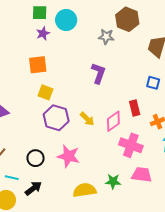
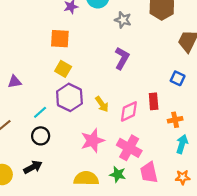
gray star: (106, 37) -> (123, 20), moved
pink cross: (131, 145) -> (129, 148), moved
pink star: (68, 156) -> (93, 141), moved, turned 30
pink trapezoid: (142, 175) -> (149, 172), turned -120
cyan line: (12, 178) -> (40, 112), moved, turned -64

